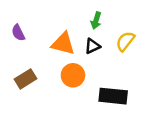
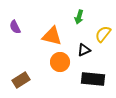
black triangle: (92, 46) -> (84, 50), moved
brown rectangle: (25, 79) -> (21, 80), moved

